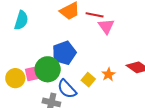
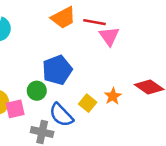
green circle: (48, 69) -> (37, 91), size x0.6
pink square: (32, 74) -> (15, 109), moved

